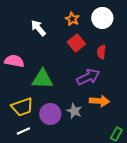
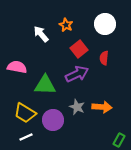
orange star: (72, 19) -> (66, 25), moved
purple arrow: (88, 77) -> (77, 74), moved
yellow trapezoid: (22, 107) -> (25, 113), turned 50
gray star: (74, 111) -> (77, 107), moved

